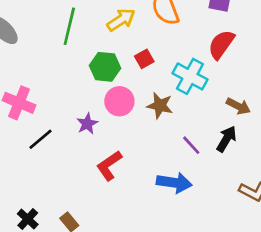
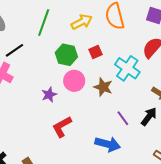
black line: (40, 139) -> (14, 50), moved

